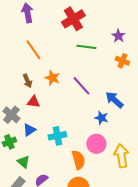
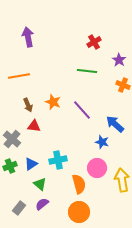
red cross: (73, 19) -> (94, 42), moved, size x0.6
orange line: (33, 50) -> (19, 76), moved, turned -65
blue triangle: (29, 130) -> (31, 164), moved
green triangle: (23, 162) -> (40, 184), moved

